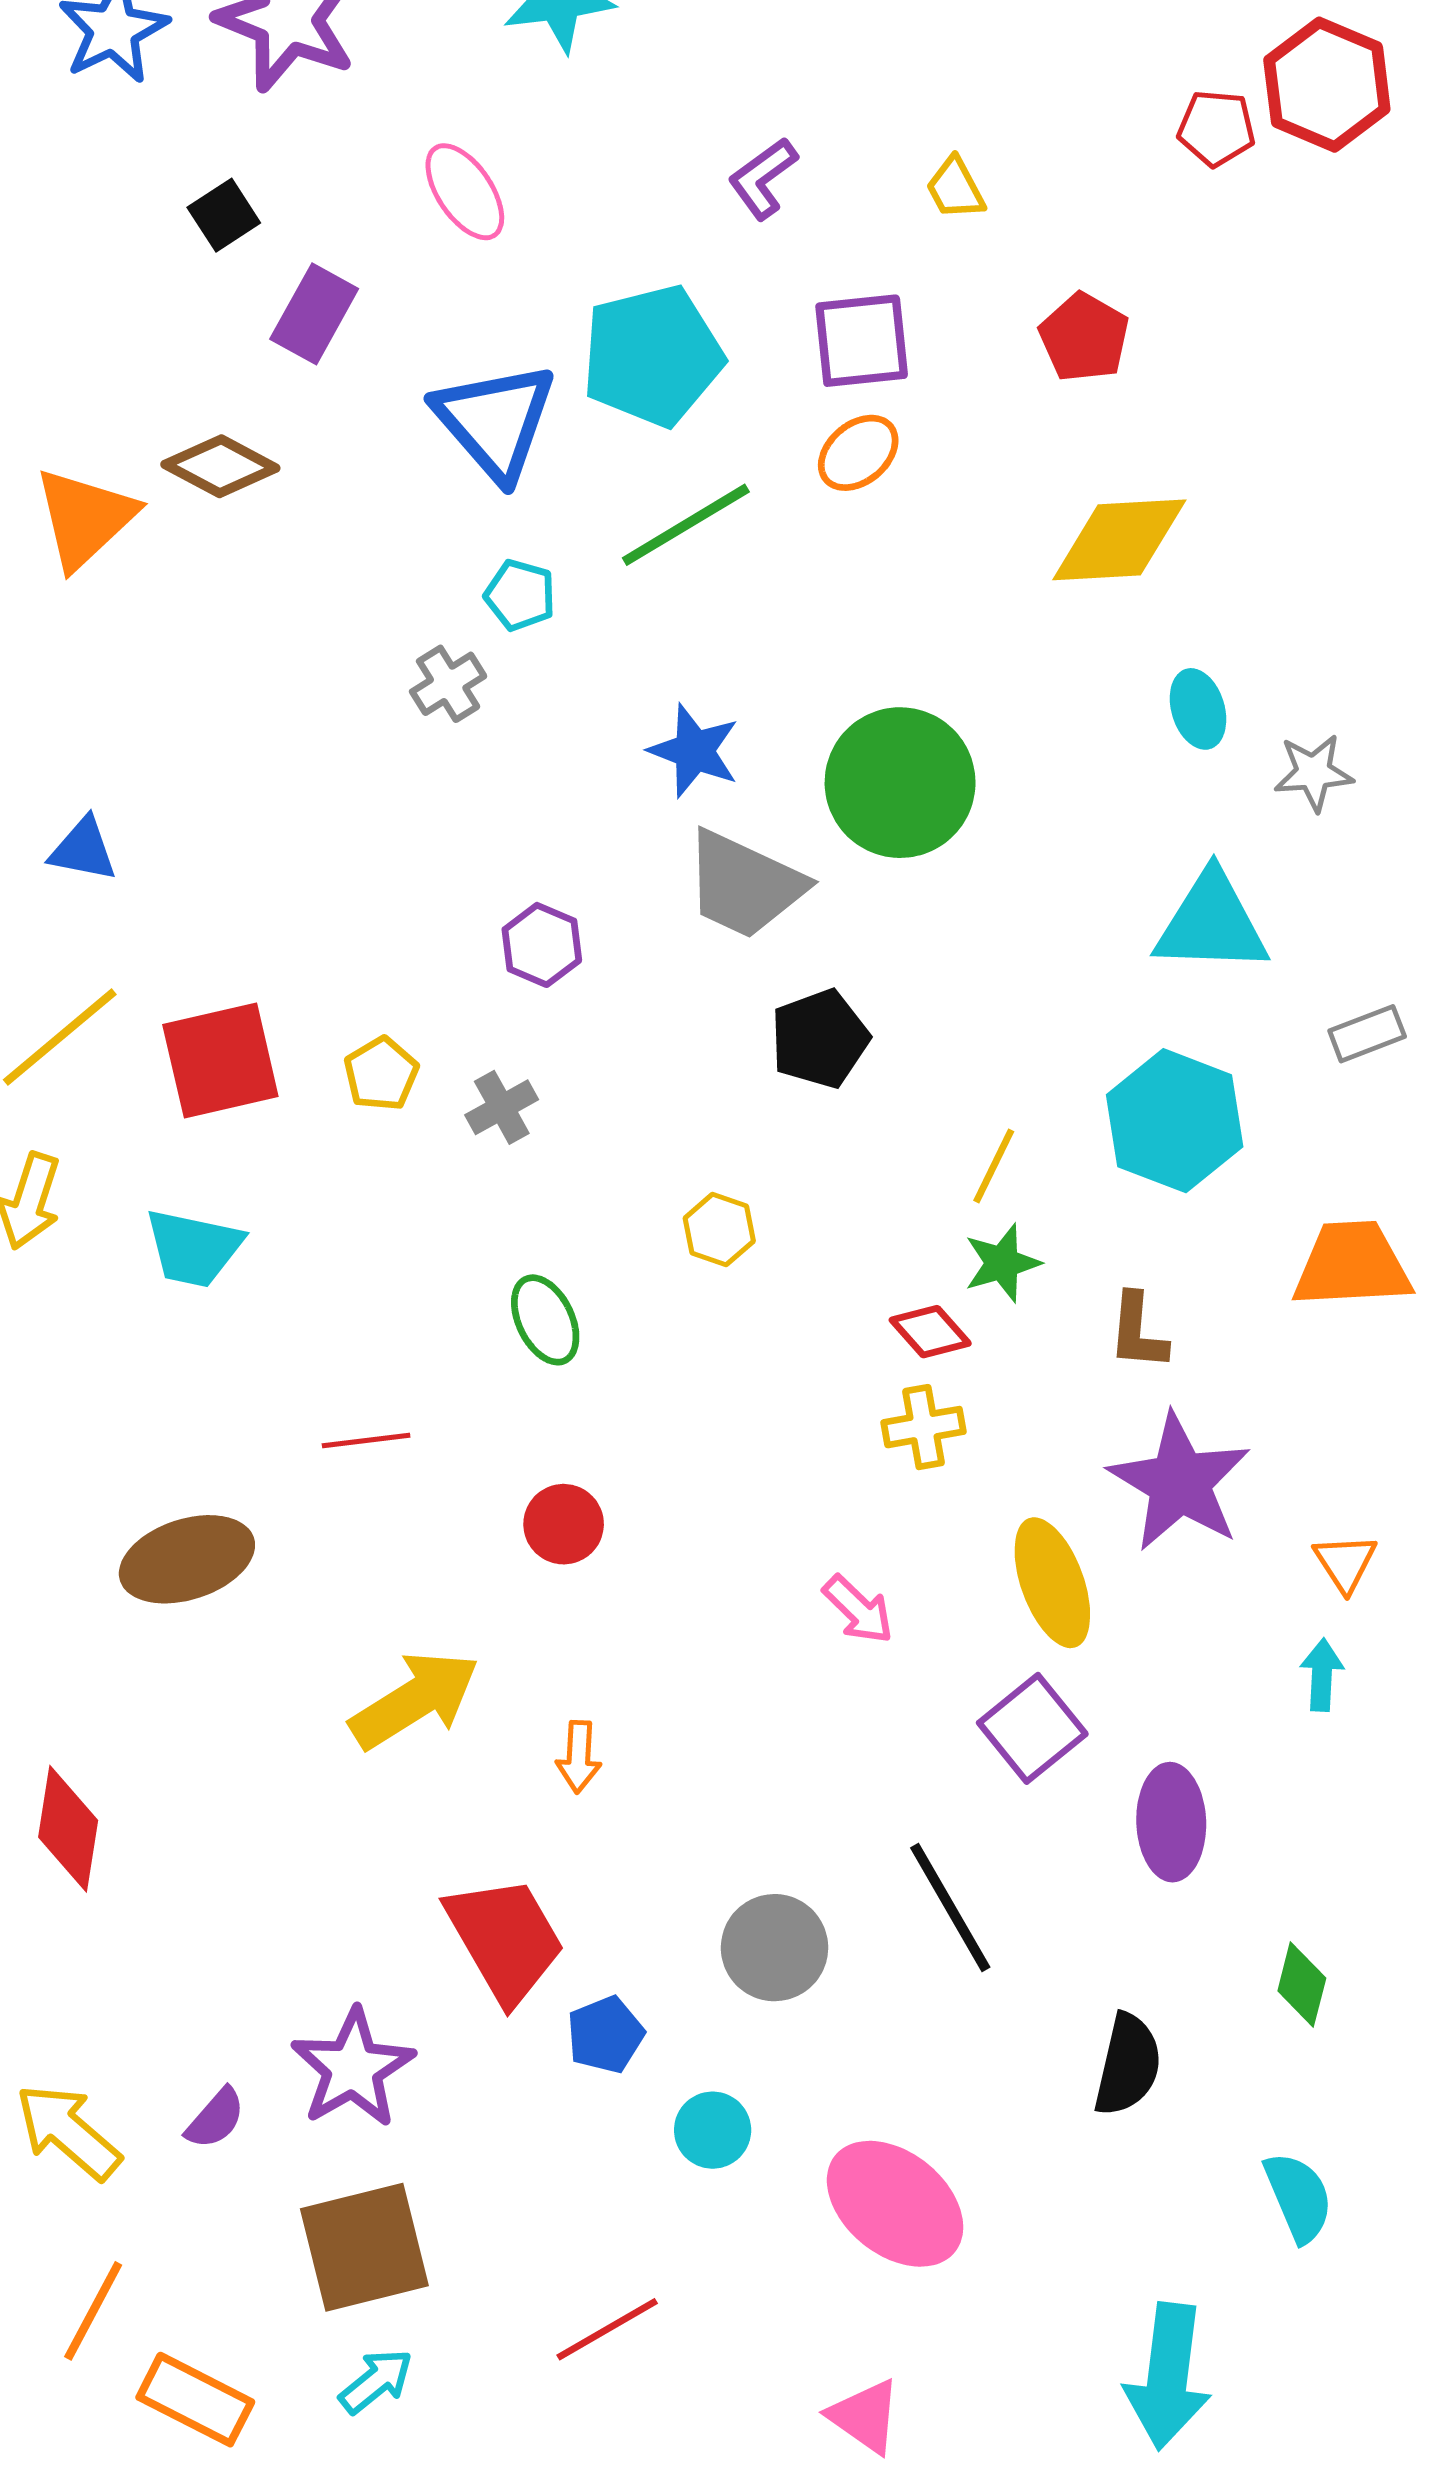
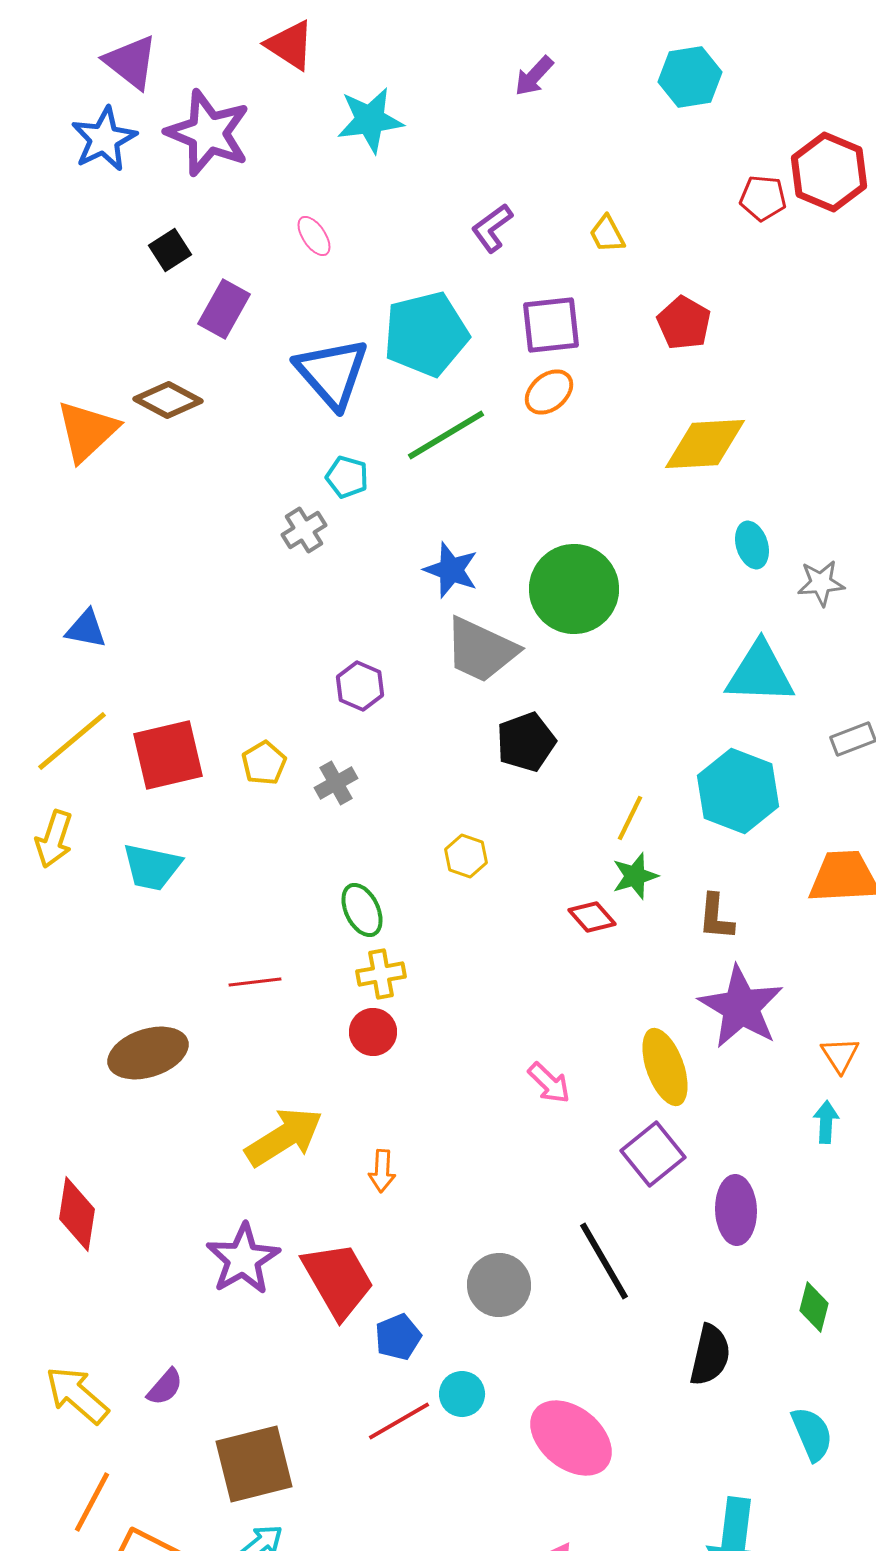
pink ellipse: (465, 192) -> (314, 236), size x0.7
yellow cross: (923, 1427) -> (381, 974), moved
purple star: (353, 2068) -> (243, 1259), moved
red line: (607, 2329) -> (399, 1421), moved

